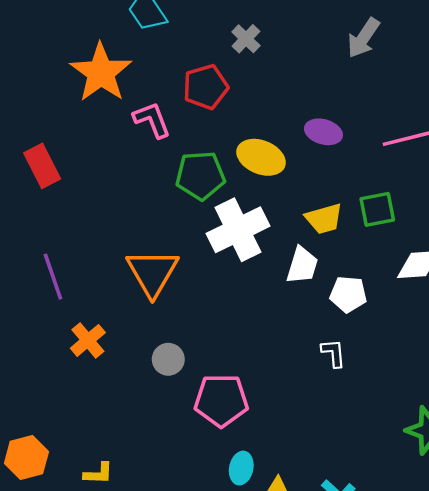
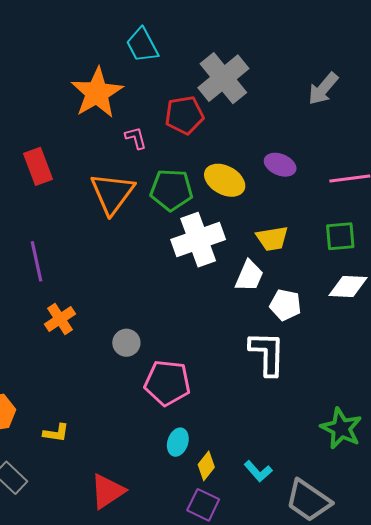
gray cross: (246, 39) -> (223, 78), size x2.0
pink L-shape: (152, 120) -> (136, 138), size x0.7
green square: (377, 209) -> (340, 236), moved
orange triangle: (152, 273) -> (112, 193), moved
white L-shape: (333, 353) -> (267, 353), size x1.8

